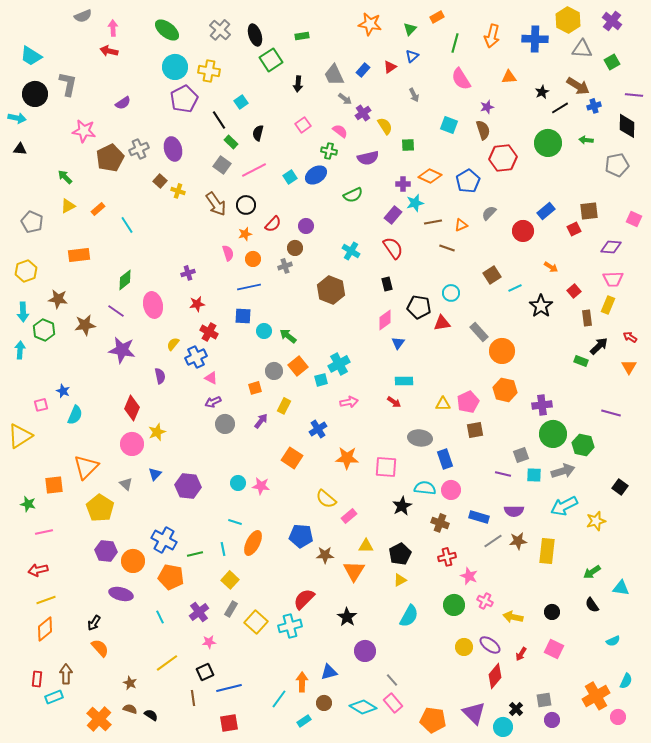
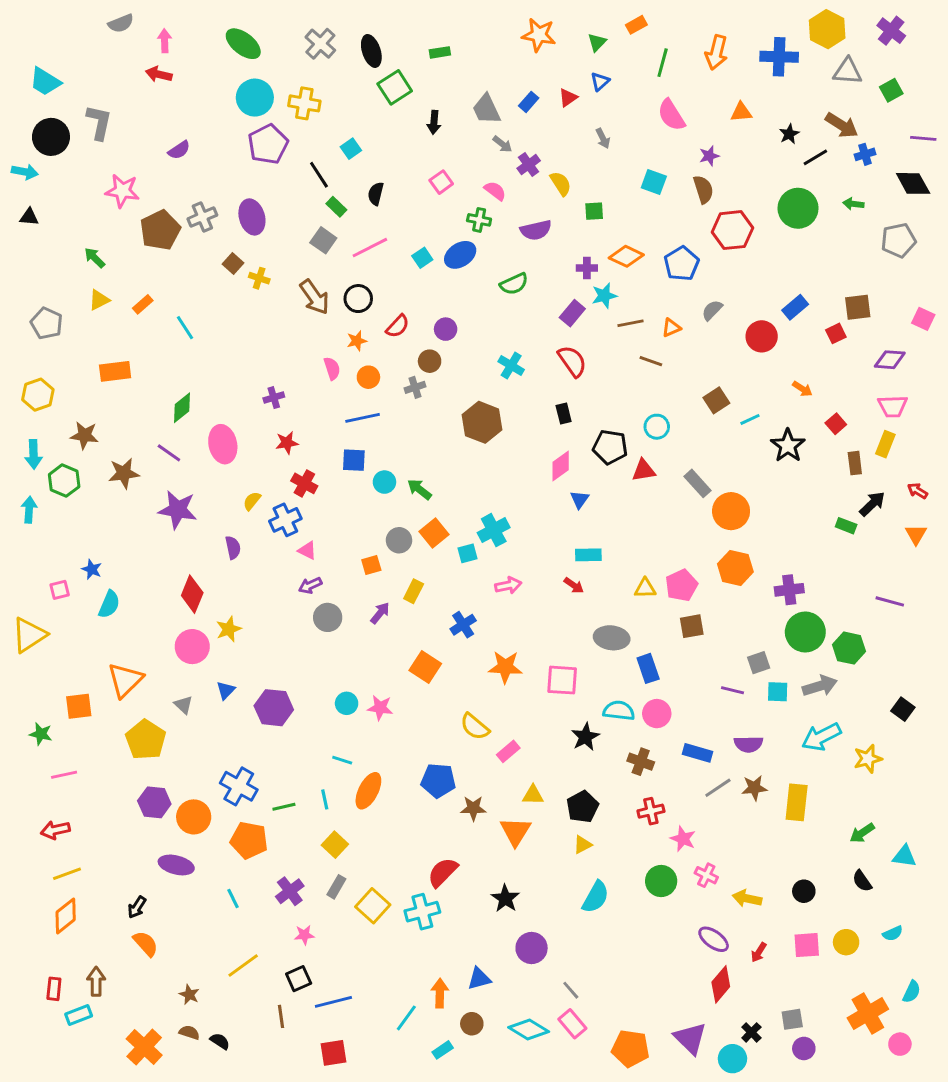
black diamond: (627, 126) -> (913, 183), turned -30
yellow circle: (464, 647) -> (846, 942), moved
pink square: (554, 649) -> (807, 945), turned -30

